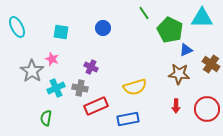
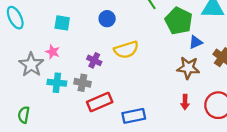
yellow semicircle: (135, 87) -> (126, 50), moved
cyan cross: (56, 88) -> (57, 83), turned 30
green semicircle: (46, 118) -> (24, 115), moved

